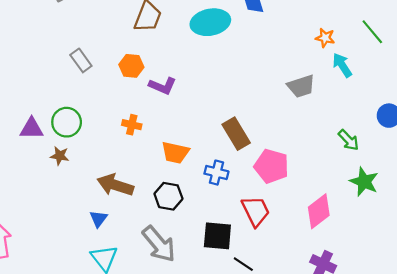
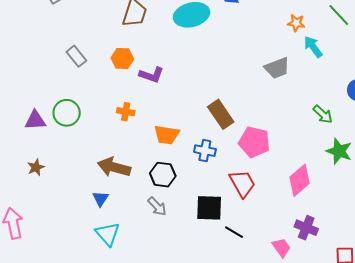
brown star: (60, 156) -> (36, 167), moved, turned -30
gray arrow: (159, 244) -> (157, 206), moved, size x0.6

